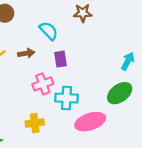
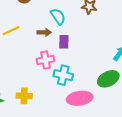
brown arrow: (26, 53) -> (44, 32), moved
yellow cross: (35, 123) -> (24, 96), moved

